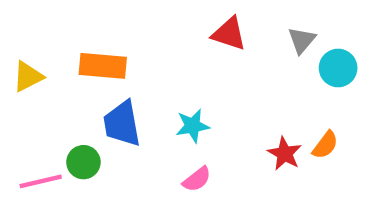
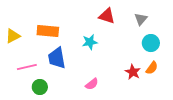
cyan circle: (338, 68) -> (151, 43), moved
cyan star: (193, 126) -> (90, 42), moved
green circle: (83, 162) -> (40, 87), moved
pink line: (41, 181) -> (27, 67), moved

